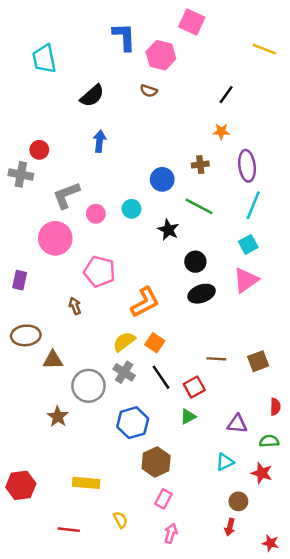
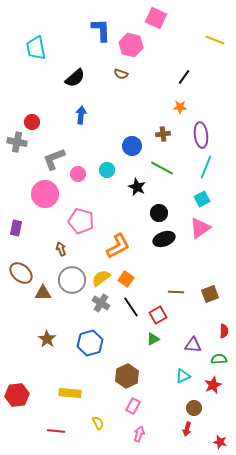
brown ellipse: (26, 335) -> (21, 273), turned 45
gray circle: (88, 386) -> (72, 280), moved
blue hexagon: (133, 423) -> (90, 343), moved
red star: (262, 473) -> (213, 385), turned 30

